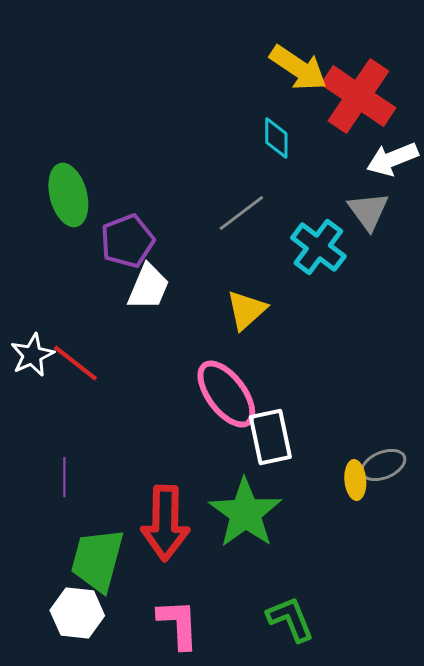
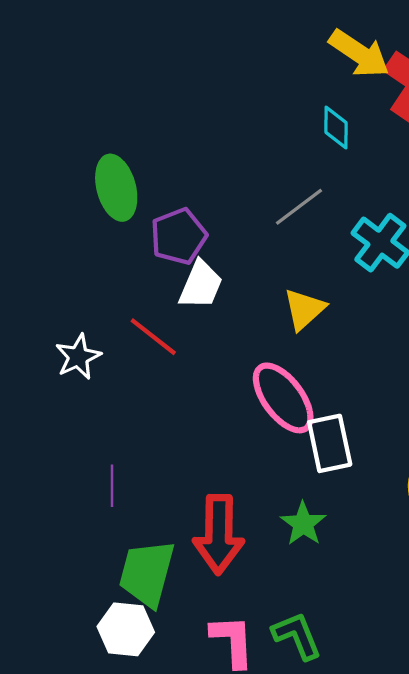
red line: (75, 363) -> (153, 337), moved
green star: (245, 513) -> (303, 524), size x0.6
green L-shape: (290, 619) -> (297, 636), moved

